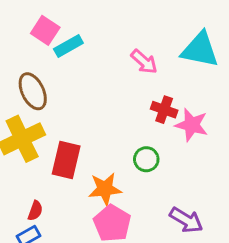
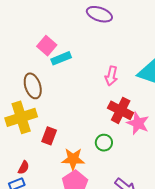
pink arrow: (144, 62) -> (111, 76), turned 54
red cross: (164, 110) -> (121, 110), size x1.4
red rectangle: (66, 160) -> (49, 136), size x0.7

